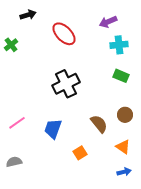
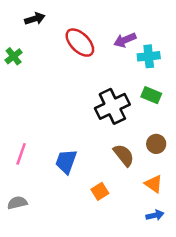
purple arrow: (108, 22) -> (125, 40), moved
black cross: (66, 84) -> (112, 106), moved
pink line: (17, 123) -> (21, 154), turned -36

